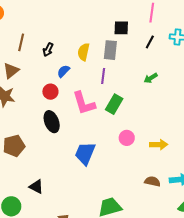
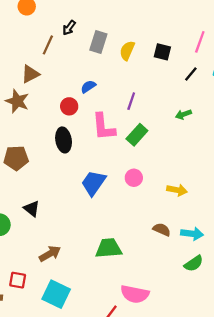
black arrow: (48, 50) -> (69, 28), moved
gray rectangle: (110, 50) -> (98, 42), moved
yellow semicircle: (84, 52) -> (127, 51), moved
pink circle: (127, 138) -> (134, 178), moved

